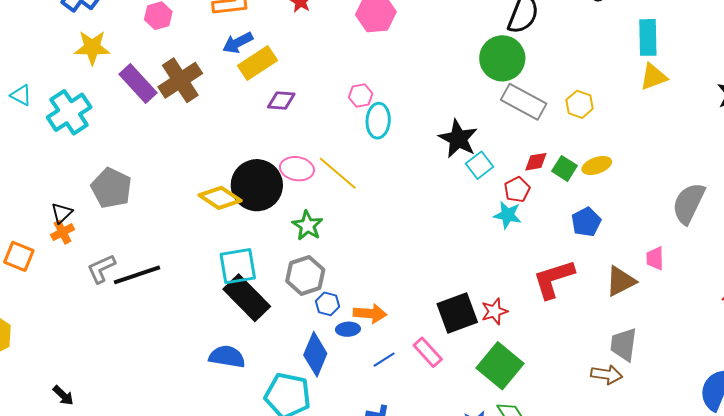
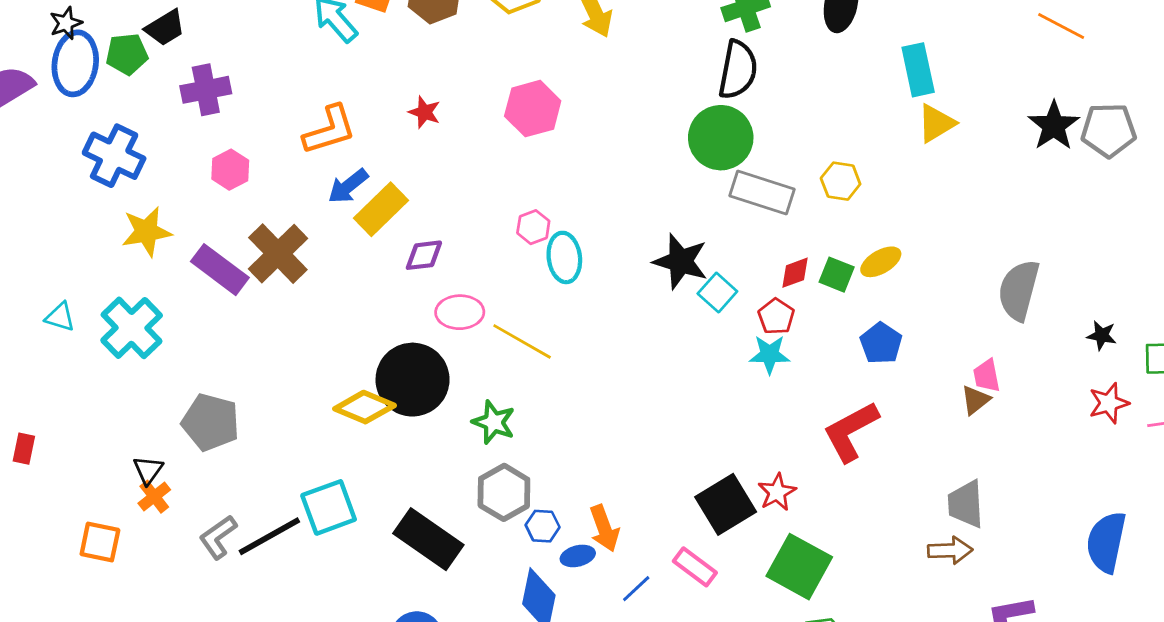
pink ellipse: (297, 169) -> (460, 312), moved
cyan square: (238, 266) -> (329, 507), moved
brown triangle: (621, 281) -> (975, 400), moved, size x0.7
orange arrow: (370, 314) -> (604, 528), turned 76

